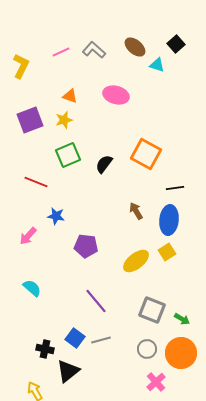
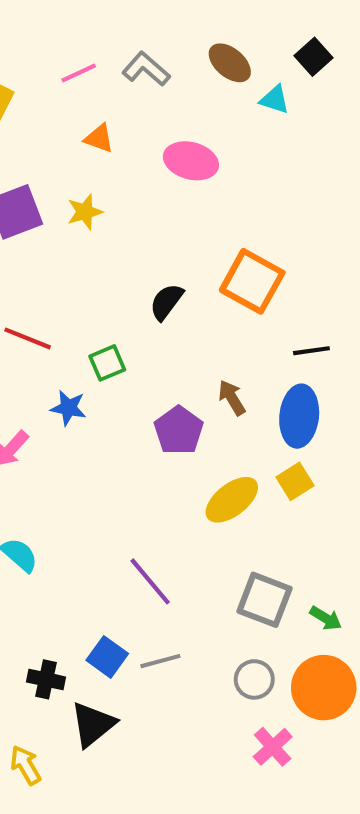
orange triangle: (70, 96) -> (99, 138), moved
green square: (68, 155) -> (107, 363), moved, size x0.7
purple pentagon: (86, 246) -> (179, 430), moved, turned 30

